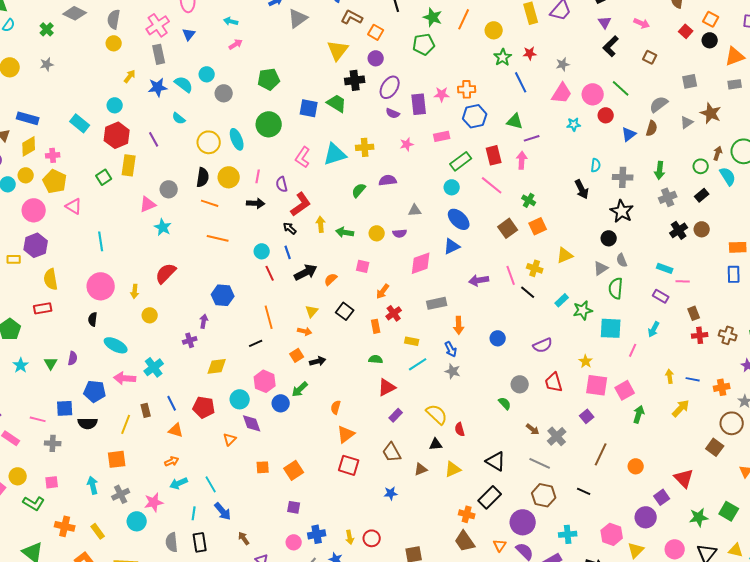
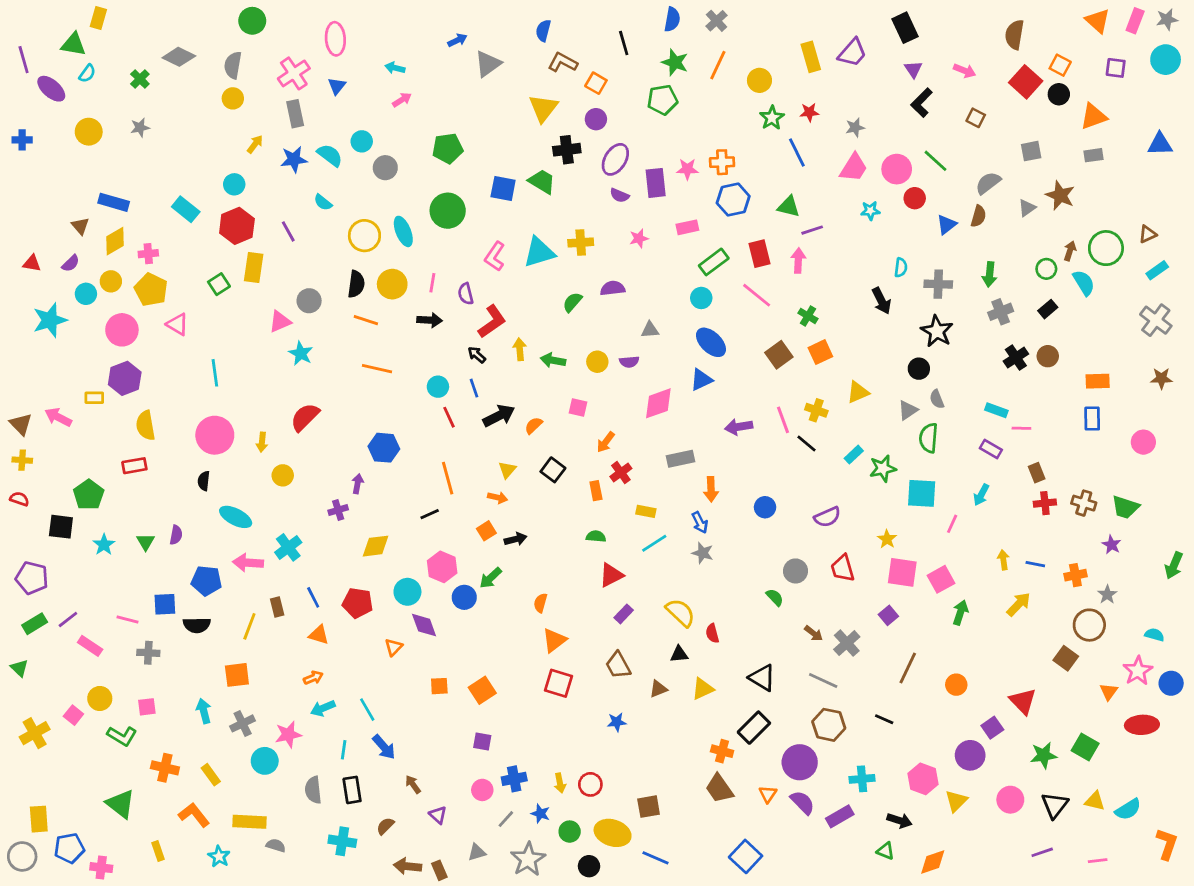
red square: (686, 31) -> (1026, 82), size x1.6

